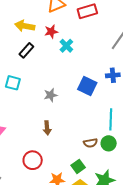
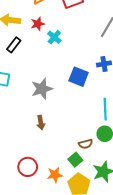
gray star: (51, 95) -> (42, 89), size x1.5
brown semicircle: (90, 143) -> (86, 144), moved
red circle: (33, 160) -> (28, 167), moved

